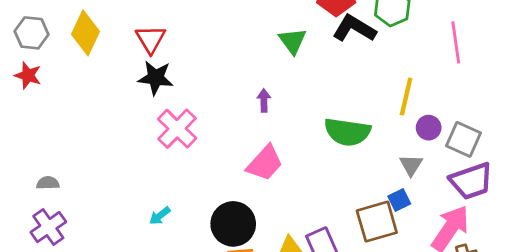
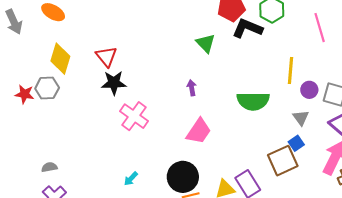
gray hexagon: (32, 33) -> (47, 88), moved

